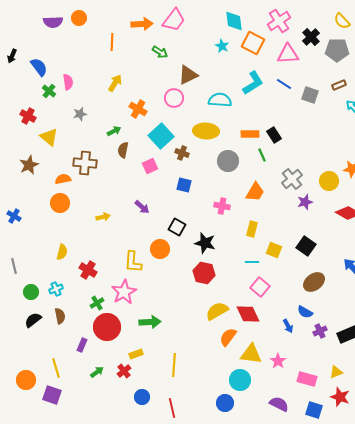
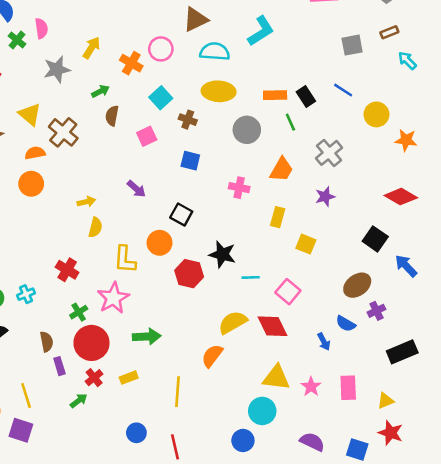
yellow arrow: (115, 83) -> (91, 48), moved
cyan L-shape: (253, 83) -> (261, 31), moved
blue line: (284, 84) -> (343, 90), moved
gray square: (310, 95) -> (352, 45), turned -30
pink circle: (174, 98) -> (161, 49), moved
cyan semicircle: (220, 100) -> (215, 52), moved
gray star: (80, 114) -> (57, 69), size x1.5
cyan square: (161, 136) -> (161, 98), size x0.7
yellow triangle: (49, 137) -> (30, 114), moved
brown cross: (85, 163) -> (63, 132), turned 35
yellow circle: (329, 181) -> (376, 114), moved
purple star: (305, 202) -> (325, 197), moved
black star: (205, 243) -> (222, 254), moved
black square: (306, 246) -> (375, 239), moved
yellow semicircle: (62, 252) -> (95, 227), moved
cyan line: (252, 262) -> (251, 277), moved
red hexagon: (204, 273) -> (189, 274), moved
brown semicircle: (60, 316) -> (47, 342), moved
purple cross: (320, 331) -> (376, 311), moved
orange semicircle: (228, 337) -> (212, 356), moved
purple rectangle: (82, 345) -> (59, 366), turned -40
red cross: (124, 371) -> (94, 378), moved
pink rectangle: (307, 379) -> (348, 388), moved, turned 72

